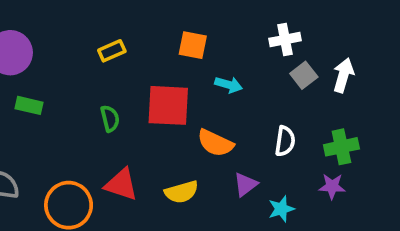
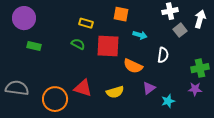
yellow rectangle: (112, 51) -> (86, 23), moved, turned 40
white arrow: (343, 75) -> (200, 19), moved
green semicircle: (110, 119) -> (78, 44), moved, turned -48
white semicircle: (285, 141) -> (163, 55), moved

